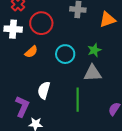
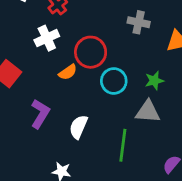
red circle: (41, 23) -> (91, 52), moved
white cross: (13, 29) -> (47, 38), turned -36
purple L-shape: (22, 106) -> (40, 114), moved

